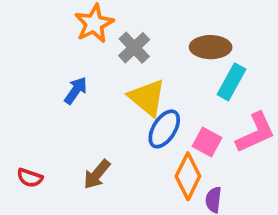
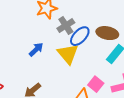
blue arrow: (76, 90) -> (36, 49), moved
blue ellipse: (164, 129) -> (80, 36), moved

